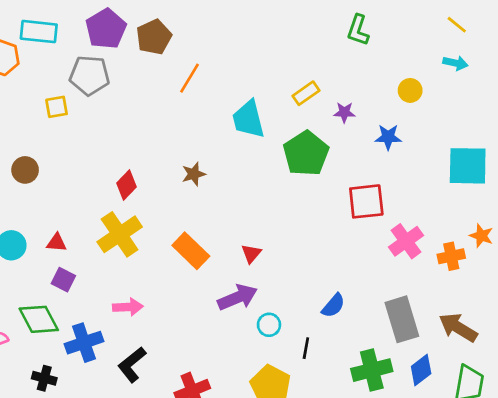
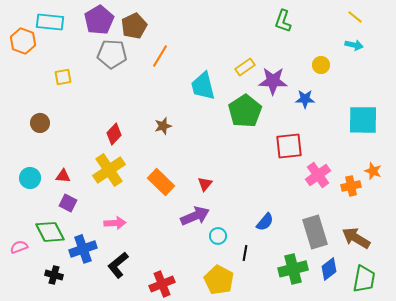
gray pentagon: (89, 75) -> (112, 54), moved
purple star: (344, 112) -> (273, 81), size x1.8

